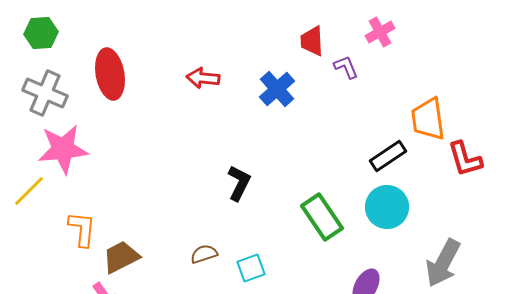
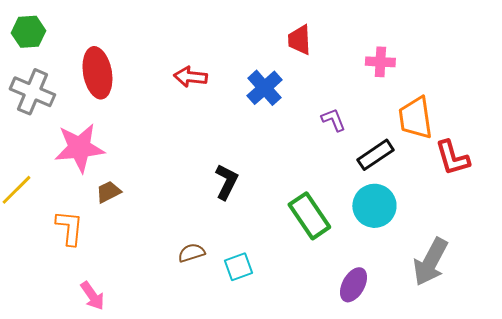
pink cross: (380, 32) -> (380, 62), moved, turned 32
purple L-shape: (346, 67) -> (333, 120), moved
pink star: (63, 149) -> (79, 148), moved
brown trapezoid: (121, 257) -> (108, 192), moved, size x0.7

